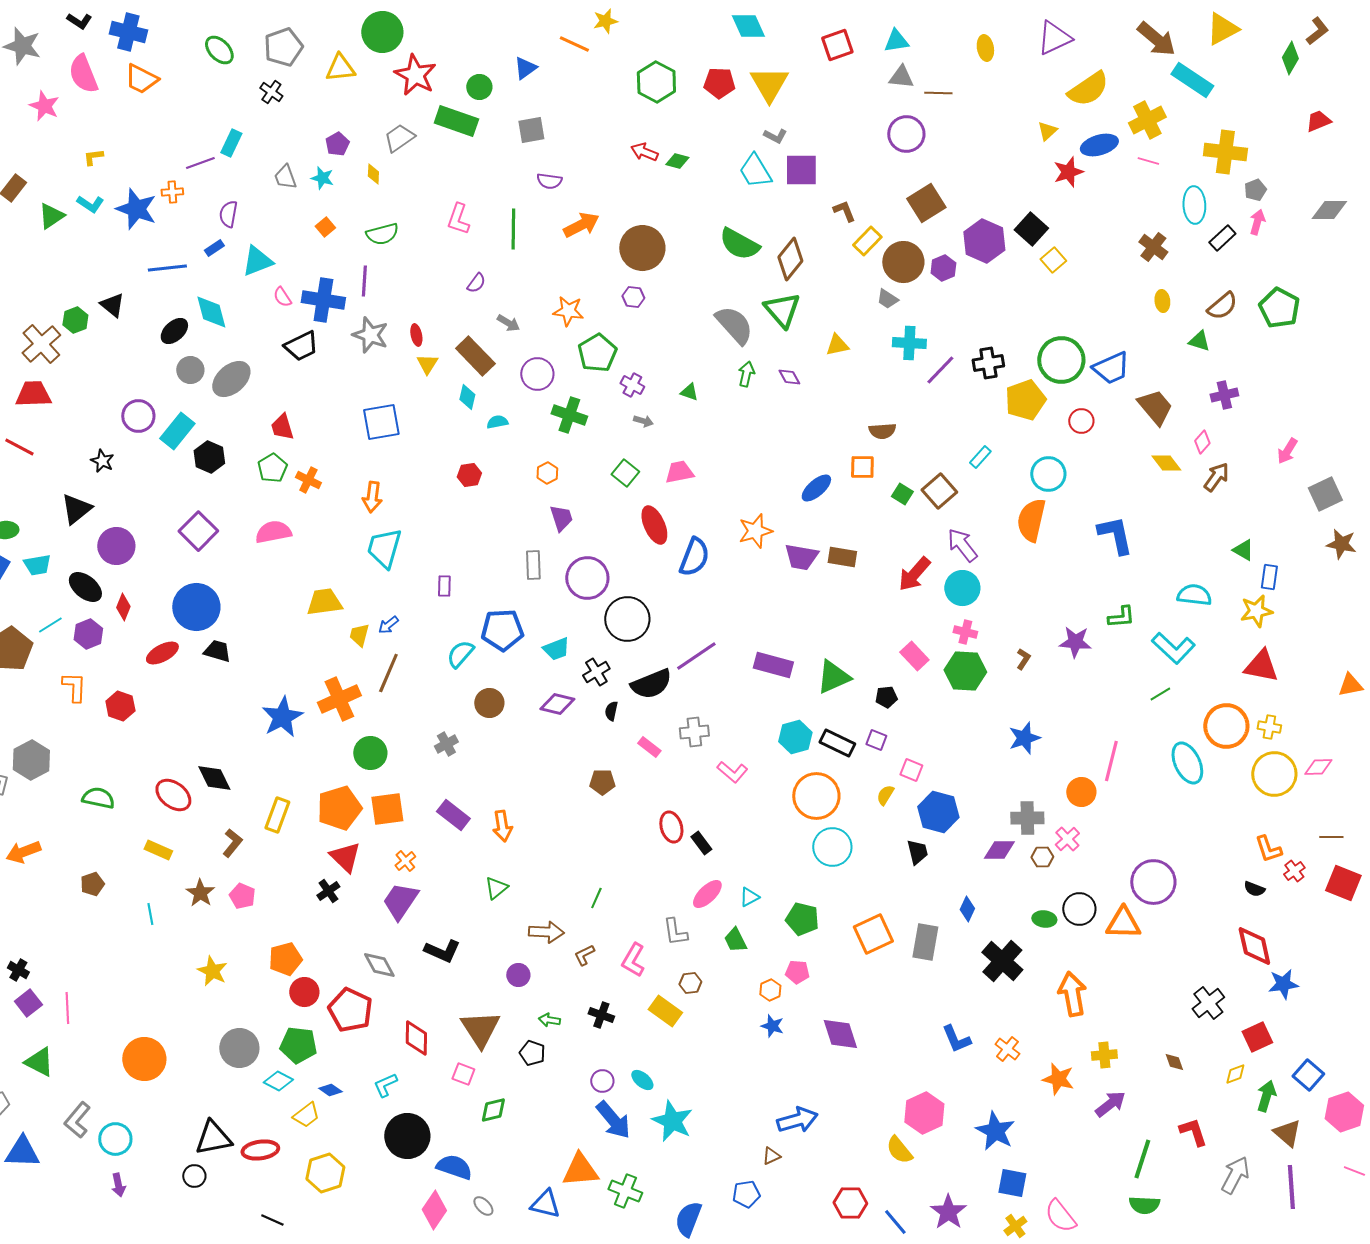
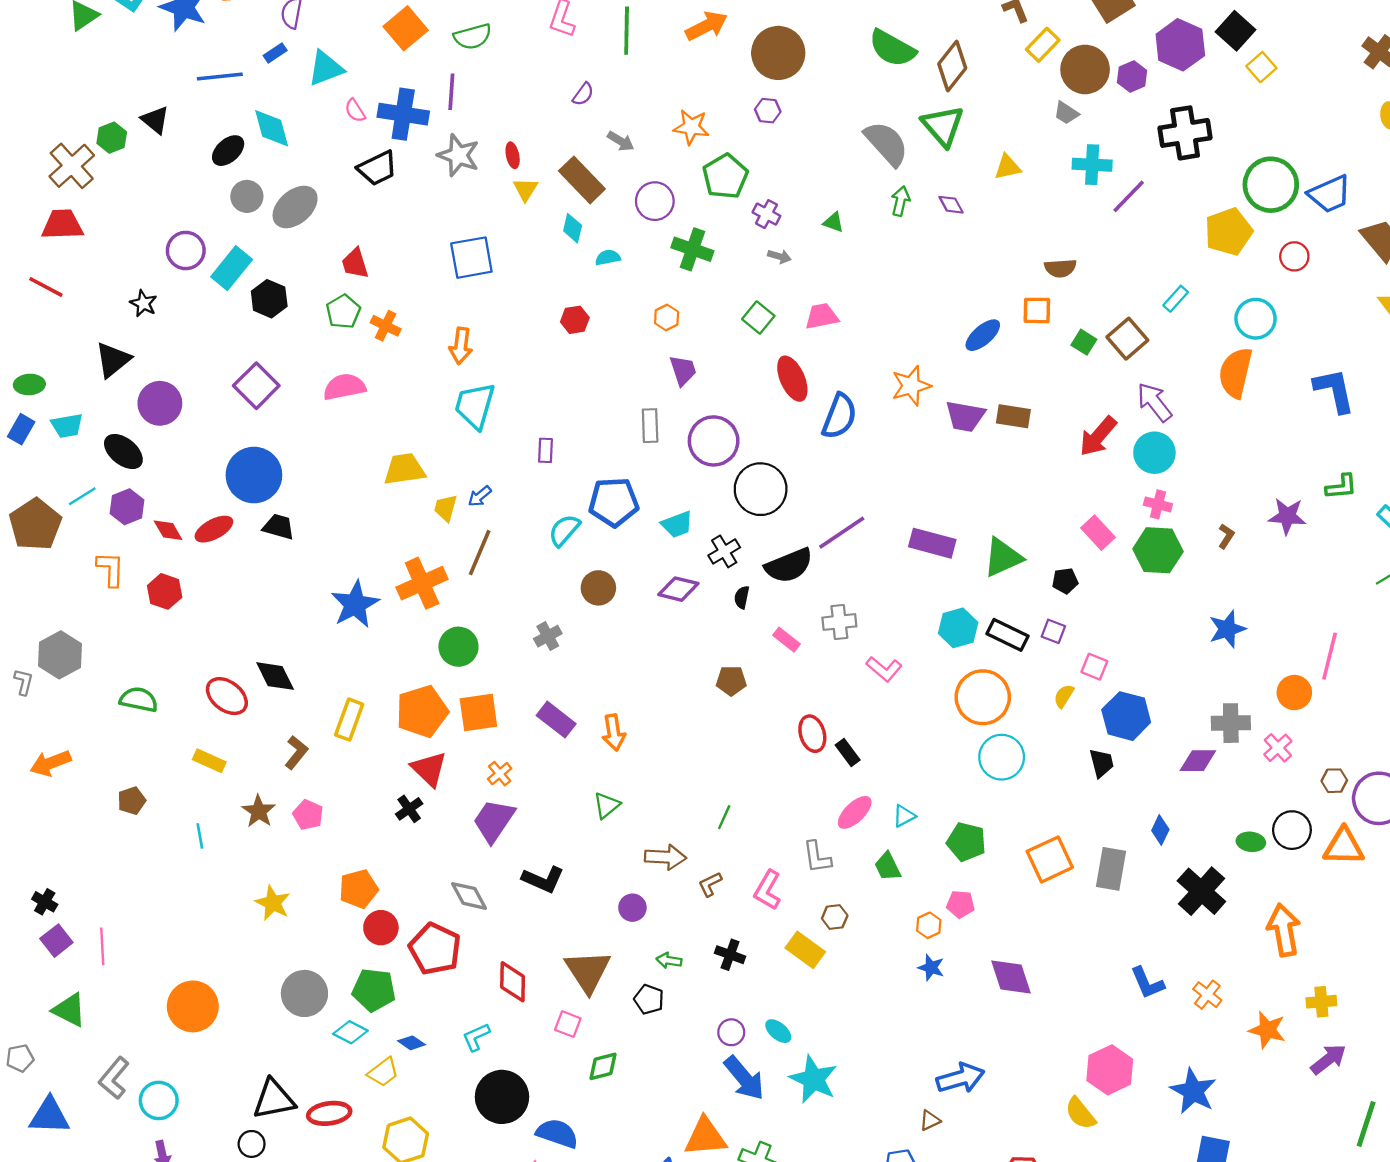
orange square: (325, 227) -> (406, 28), size x1.8
black cross: (988, 363) -> (1185, 133), moved, size x1.4
red diamond: (123, 607) -> (168, 530), moved, turned -52
brown hexagon: (1042, 857) -> (1334, 781), moved

